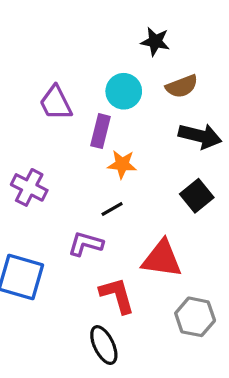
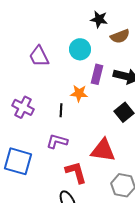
brown semicircle: (182, 86) -> (120, 36), moved
purple rectangle: (101, 131) -> (97, 74), moved
black line: (112, 209) -> (61, 110), moved, turned -56

